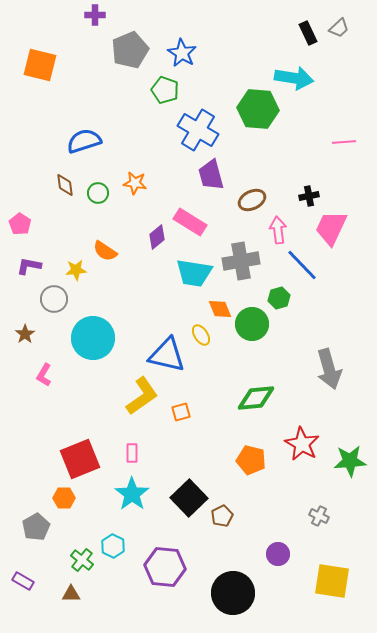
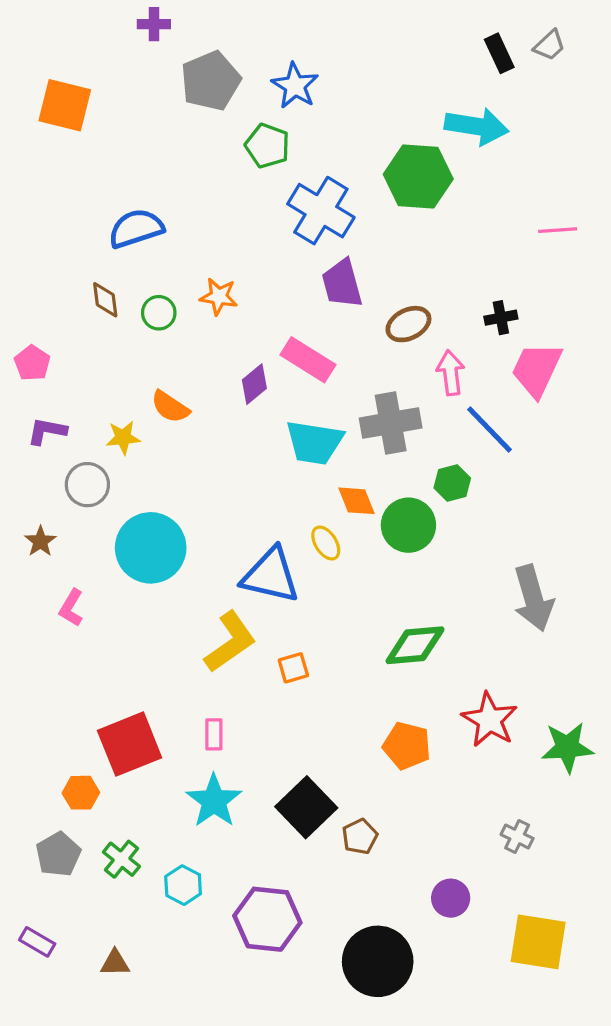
orange hexagon: (64, 498) -> (81, 793), moved
green cross: (82, 560) -> (121, 859), moved

